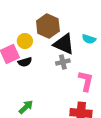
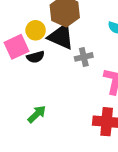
black triangle: (64, 44) -> (61, 37), moved

